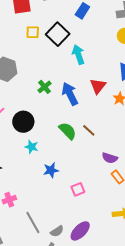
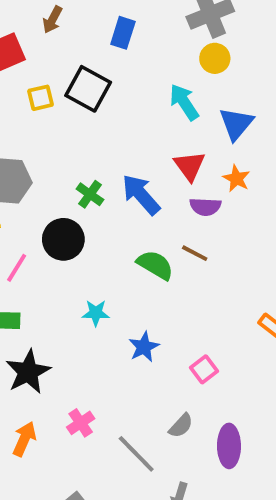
cyan arrow: (78, 55) -> (184, 102), moved
black circle: (23, 122) -> (63, 239), moved
purple semicircle: (110, 158) -> (205, 207), moved
gray semicircle: (57, 231) -> (181, 426), moved
purple ellipse: (80, 231) -> (229, 446), turned -30

